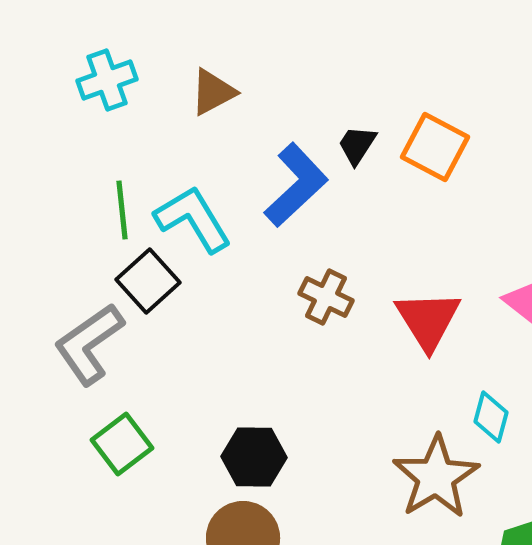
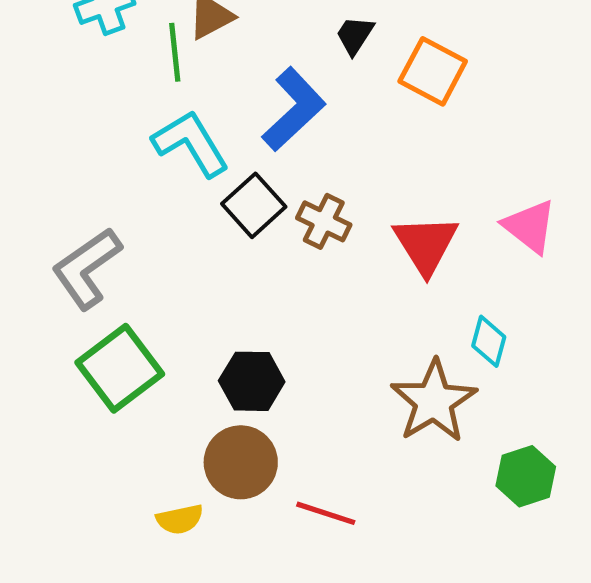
black trapezoid: (357, 145) -> (355, 35), moved
green line: (122, 210) -> (175, 52), moved
black square: (148, 281) -> (254, 205), moved
green square: (122, 444) -> (120, 368), size x1.4

